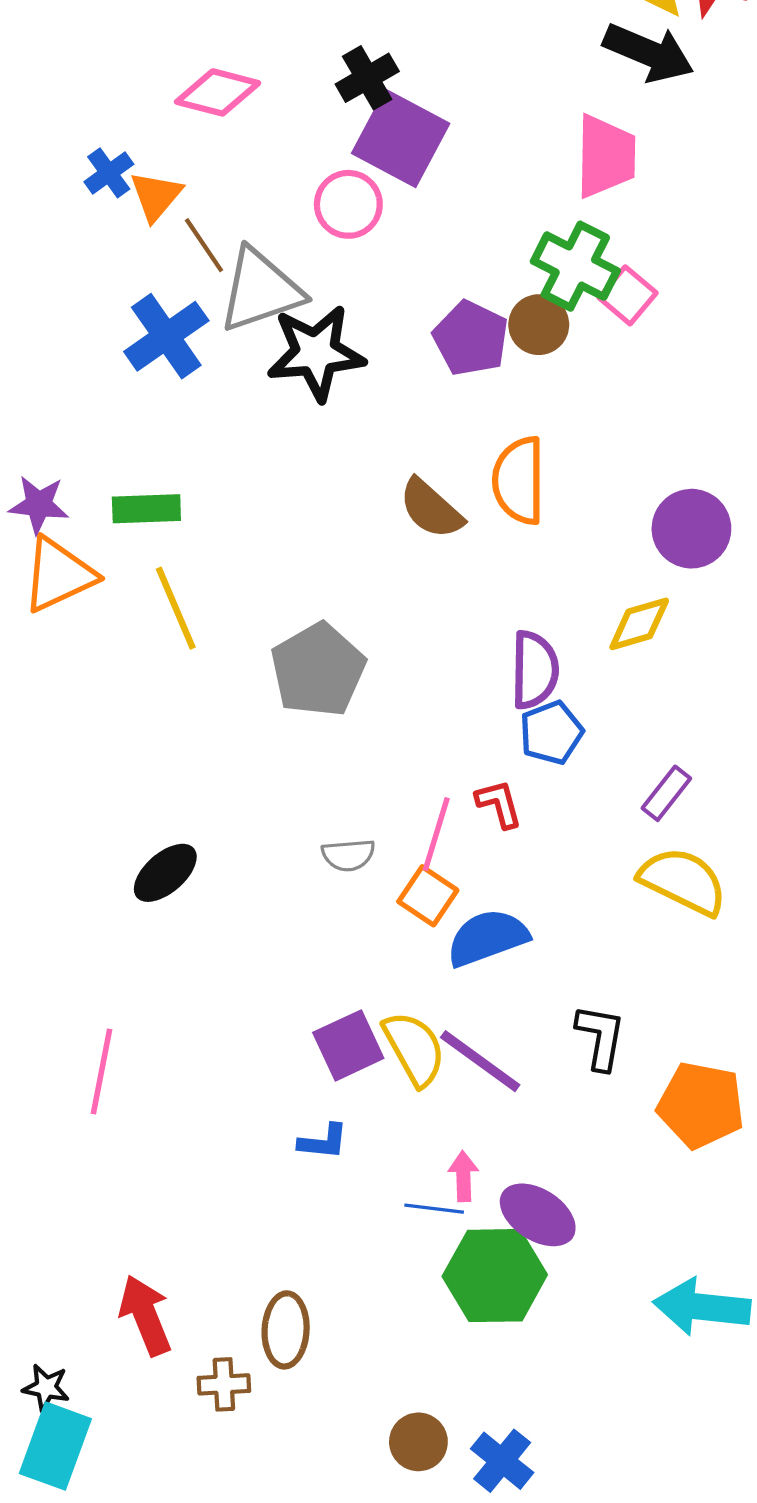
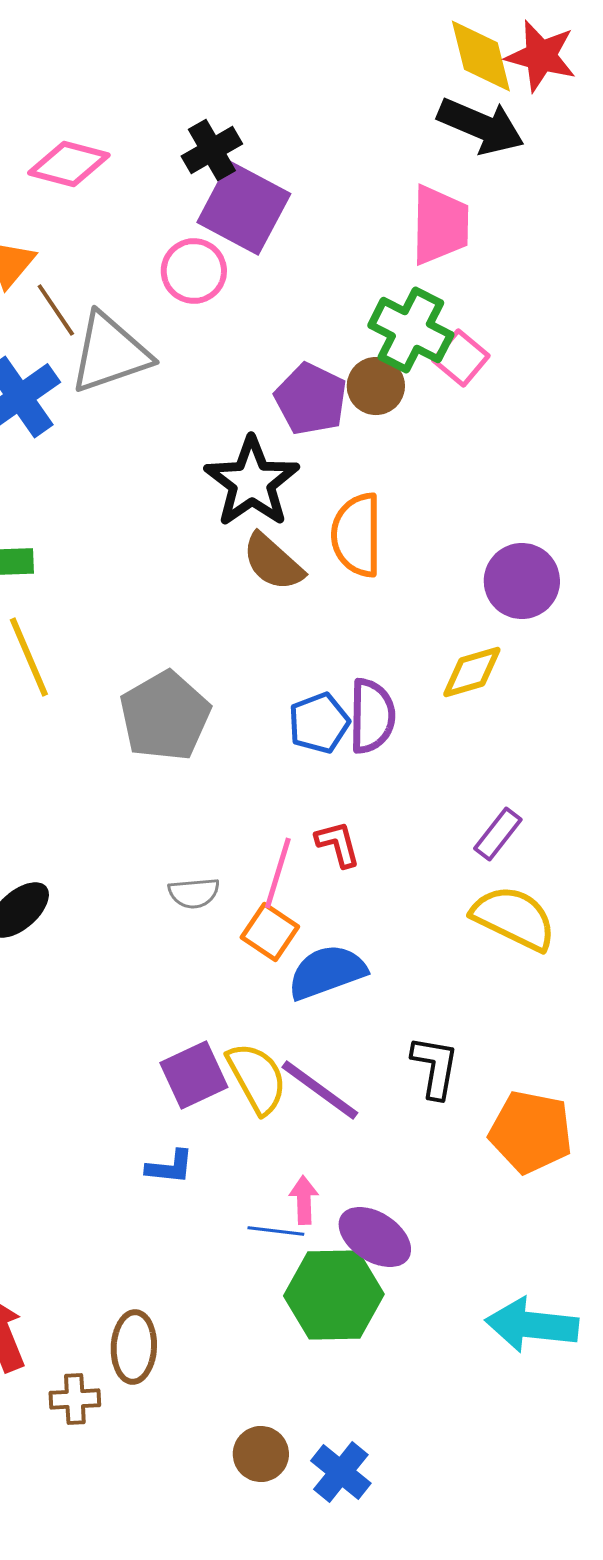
black star: (316, 353) -> (252, 482), moved, turned -30
blue pentagon: (551, 733) -> (319, 723), moved

